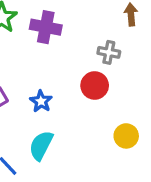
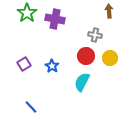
yellow circle: (126, 136) -> (110, 58), moved
cyan semicircle: (41, 145) -> (82, 82), moved

